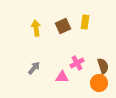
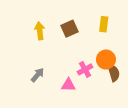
yellow rectangle: (85, 22) -> (104, 24), moved
orange circle: (99, 83) -> (106, 60), moved

